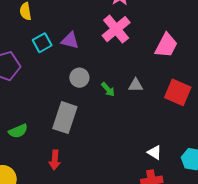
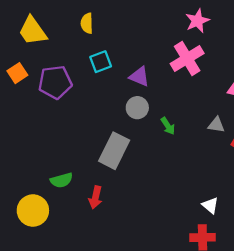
purple triangle: (70, 40) -> (139, 77), moved
gray triangle: (136, 85) -> (216, 125), moved
green semicircle: (18, 131) -> (61, 180), moved

